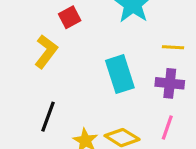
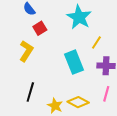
yellow line: (173, 47) -> (96, 43), moved, turned -56

